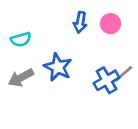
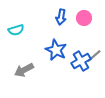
blue star: (58, 67) -> (56, 50), moved
gray arrow: (21, 78) -> (24, 70), moved

